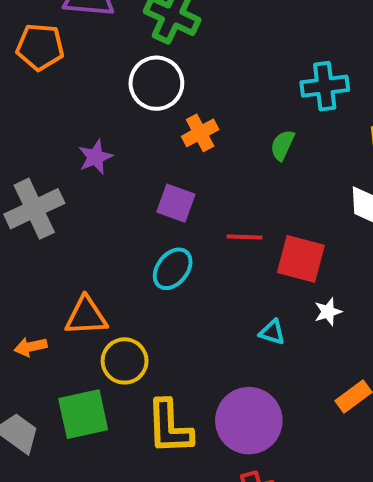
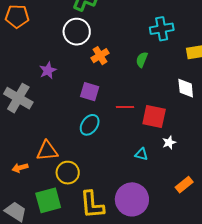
gray cross: (34, 209) -> (18, 98), turned -32

